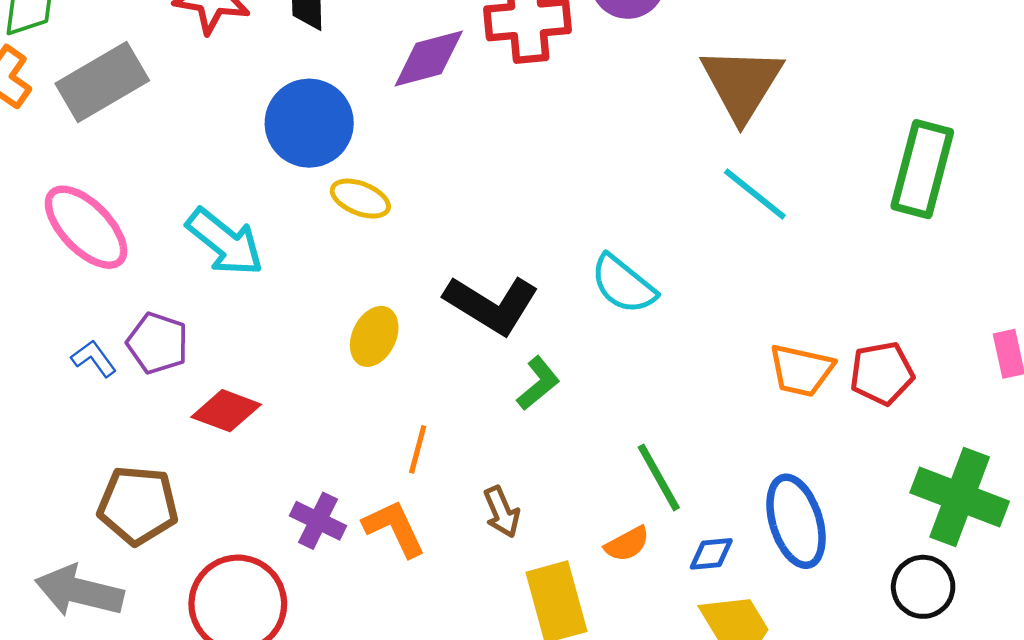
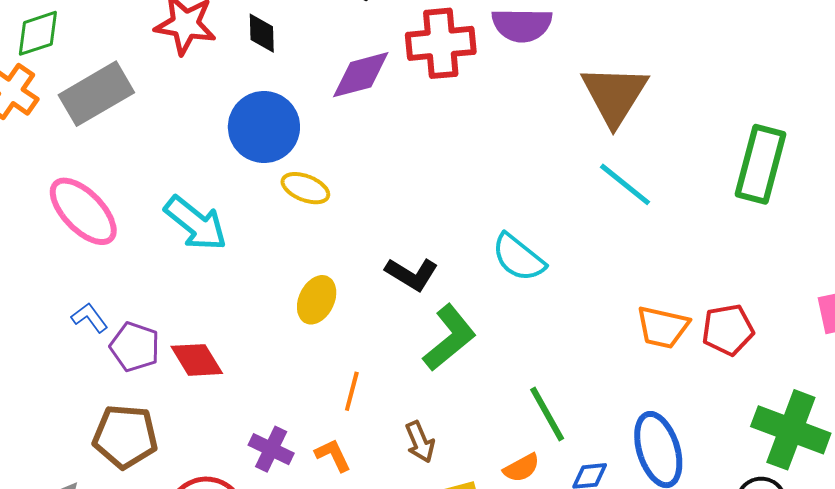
black L-shape: (492, 305) -> (412, 274), size x0.7
purple pentagon: (158, 343) -> (135, 347), moved
green L-shape: (538, 383) -> (449, 338), size x1.5
red diamond: (226, 411) -> (197, 360), turned 38
orange L-shape: (394, 528) -> (333, 455), size x0.7

